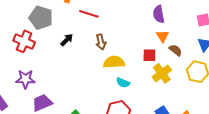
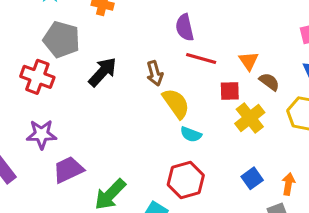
red line: (89, 14) -> (201, 59), moved
purple semicircle: (159, 14) -> (185, 27), moved
black arrow: (67, 40) -> (103, 72), size x1.5
yellow semicircle: (114, 62) -> (176, 103), turned 60

